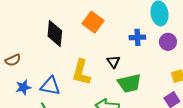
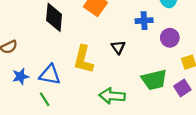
purple circle: (168, 42) -> (170, 38), moved
green trapezoid: (129, 83) -> (154, 80), moved

